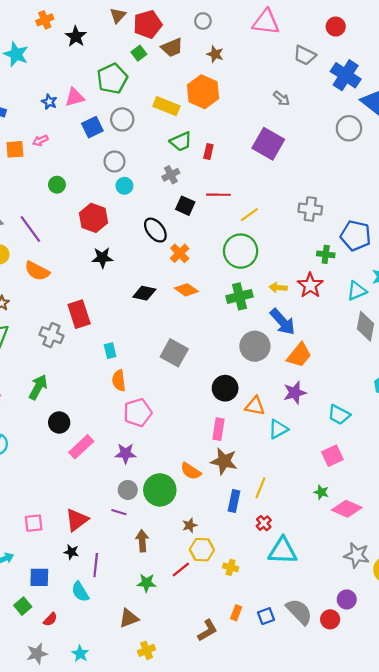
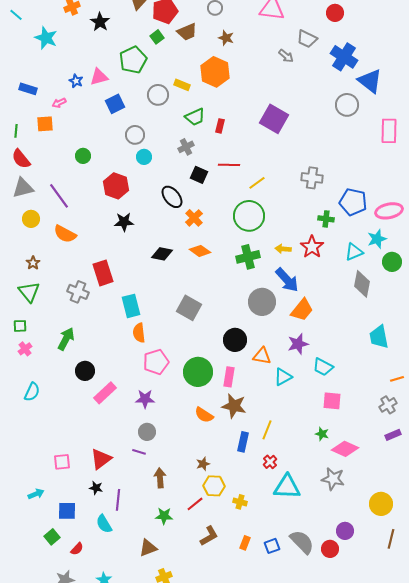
gray arrow: (281, 98) -> (286, 56), moved
yellow rectangle: (166, 106) -> (182, 85), size x0.7
gray circle: (122, 119) -> (158, 95), moved
pink arrow: (40, 140) -> (59, 103), moved
cyan rectangle: (110, 351) -> (131, 306), size x1.6
cyan trapezoid: (339, 415) -> (323, 367), moved
pink square: (332, 456) -> (332, 401), turned 30
green circle: (160, 490) -> (198, 372), moved
gray star: (357, 555) -> (333, 479), moved
brown L-shape: (207, 630) -> (209, 536), moved

